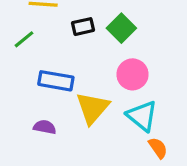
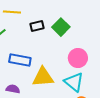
pink circle: (133, 74) -> (78, 58), moved
yellow triangle: (93, 108) -> (43, 77), turned 45

